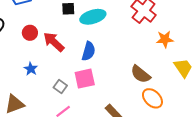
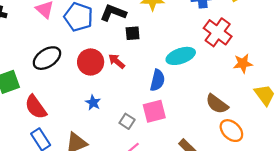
cyan ellipse: (93, 17) -> (181, 56), moved
red circle: (30, 33) -> (91, 62), size x1.5
red arrow: (54, 42) -> (117, 61), moved, size x0.7

